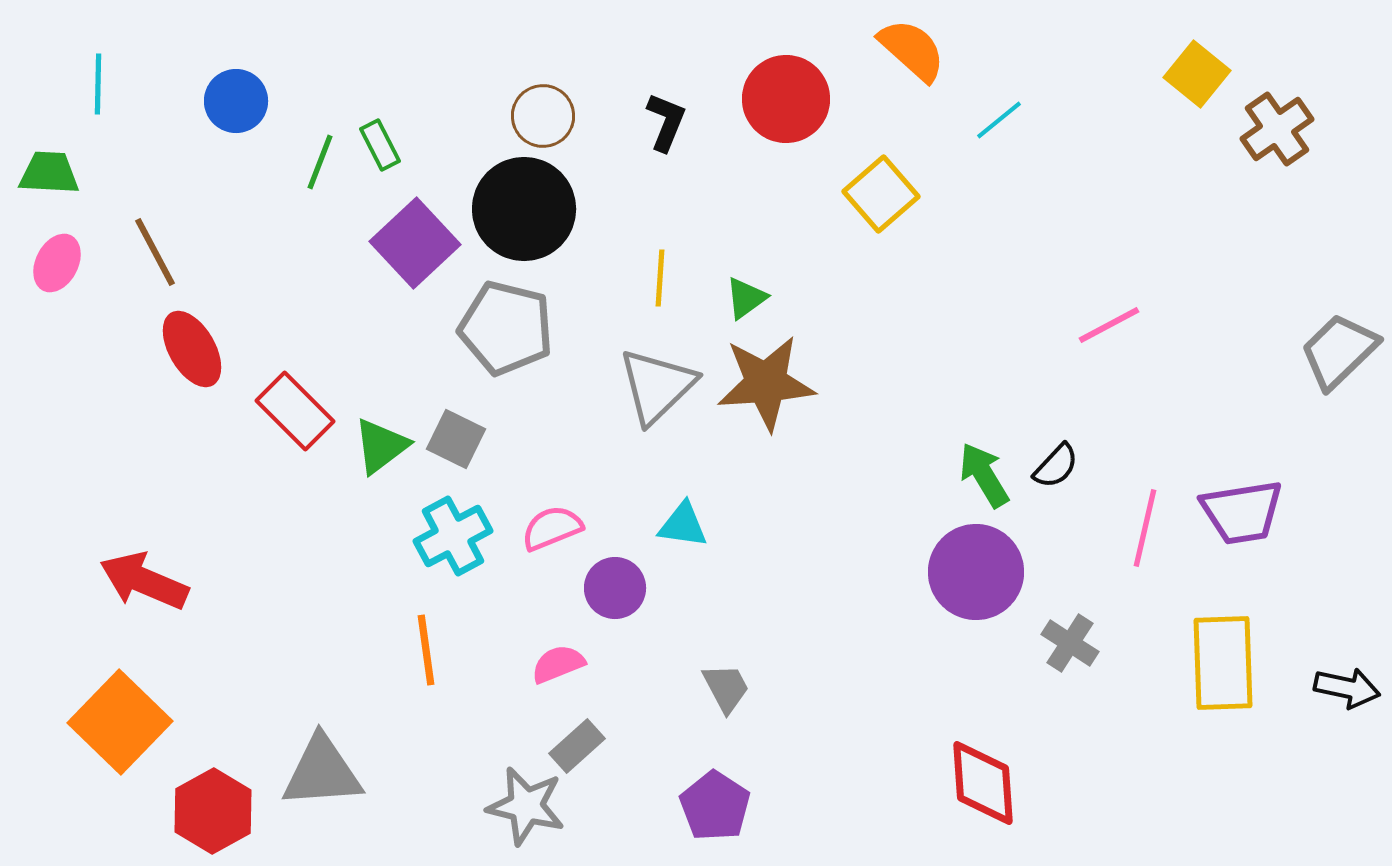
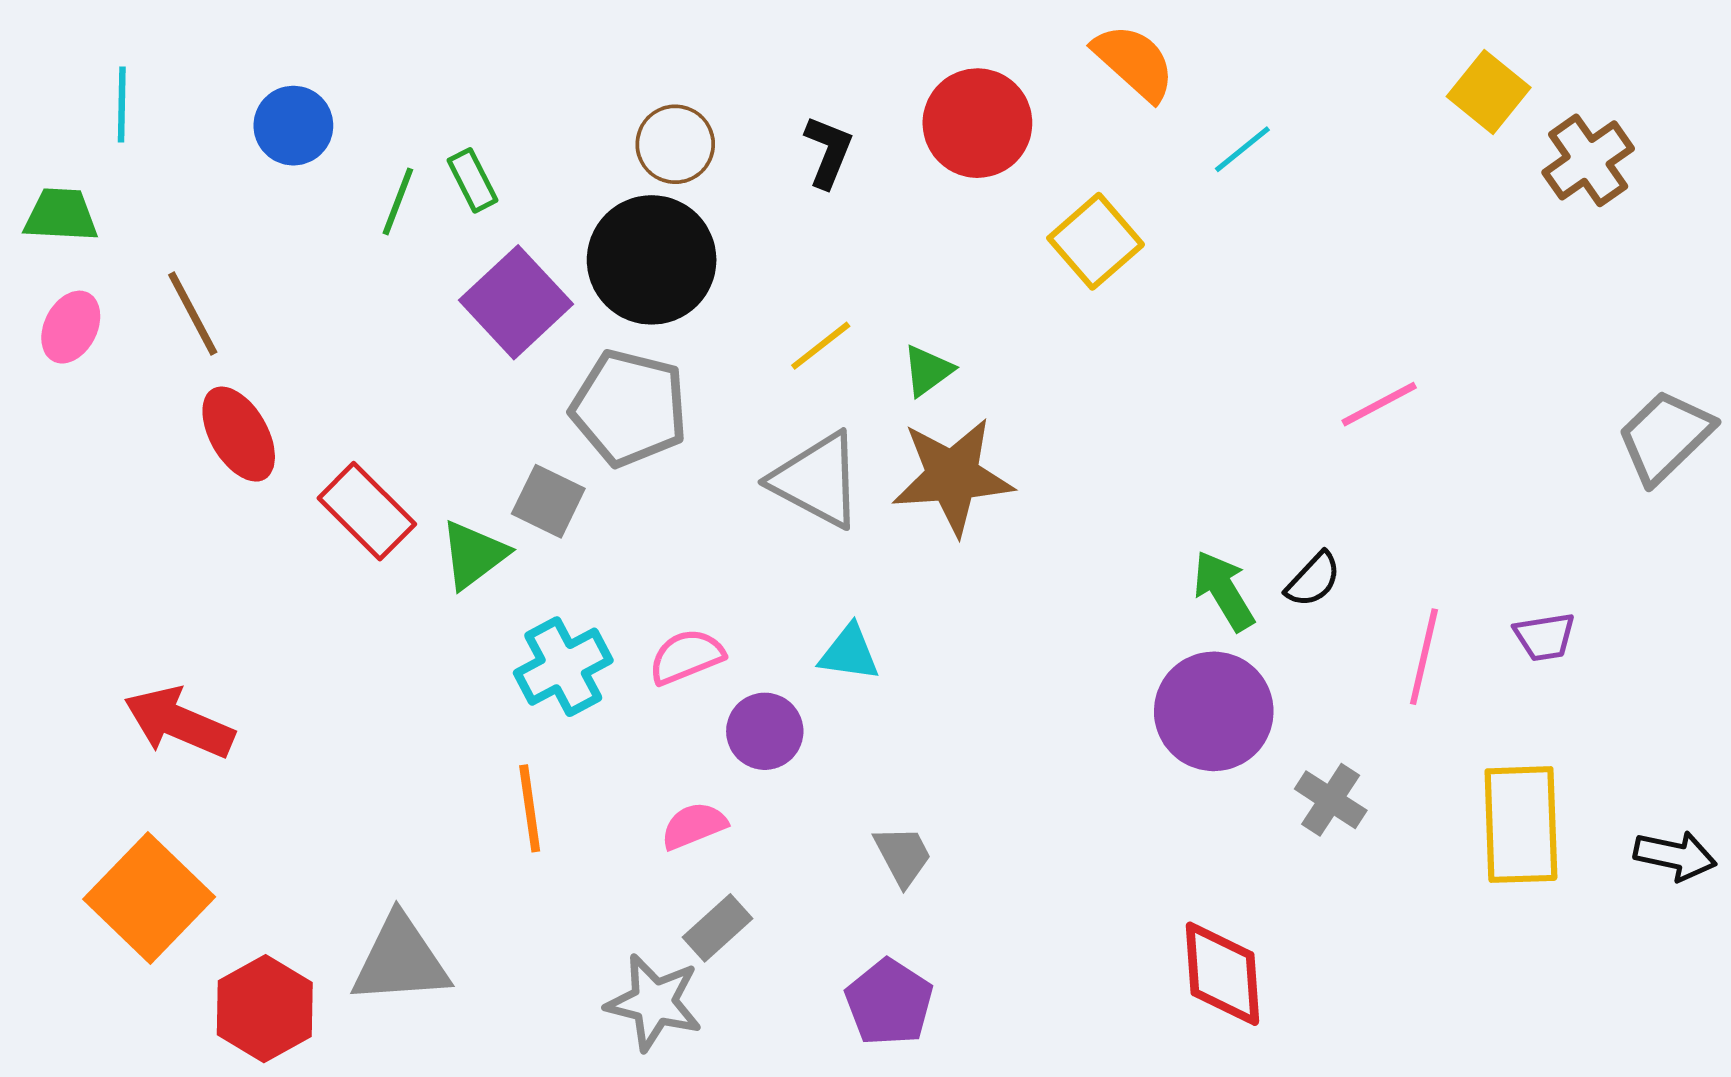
yellow line: (660, 278) -> (821, 346), turned 48
gray triangle: (657, 386) -> (817, 480), turned -48
gray square: (456, 439) -> (548, 501), moved
purple trapezoid: (1242, 512) -> (1545, 637), size x0.6

